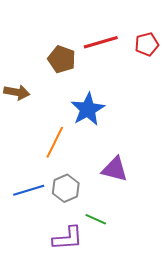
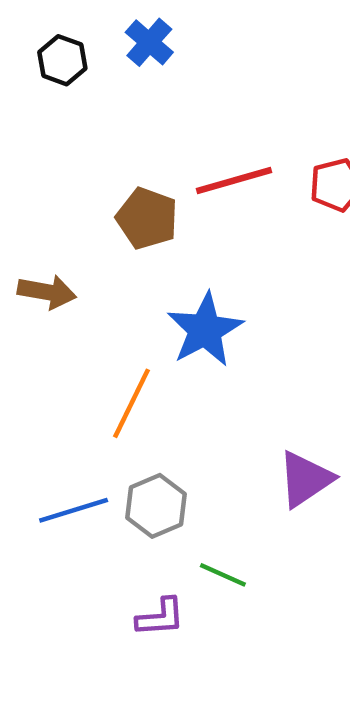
purple triangle: (115, 169) -> (305, 479), moved, turned -48
purple L-shape: (68, 238) -> (160, 617), size x0.7

